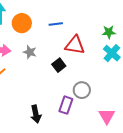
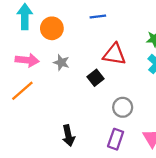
blue line: (56, 24) -> (98, 17), moved
purple rectangle: (66, 105) -> (116, 139), moved

